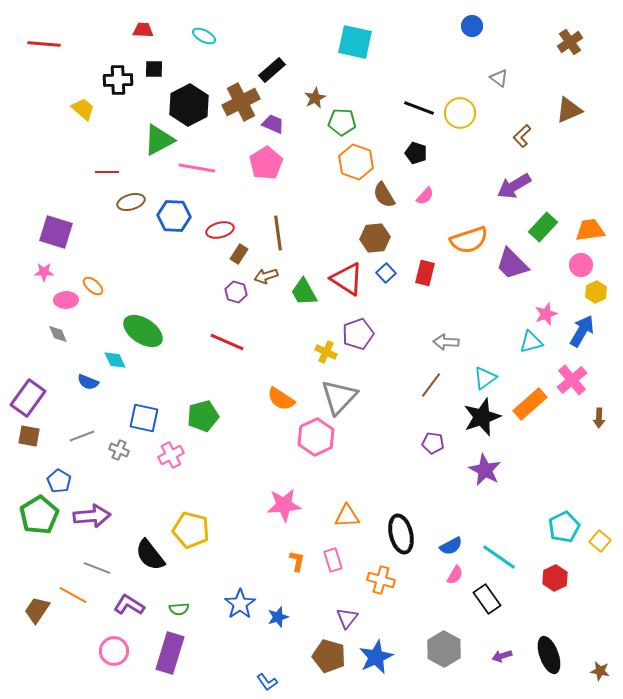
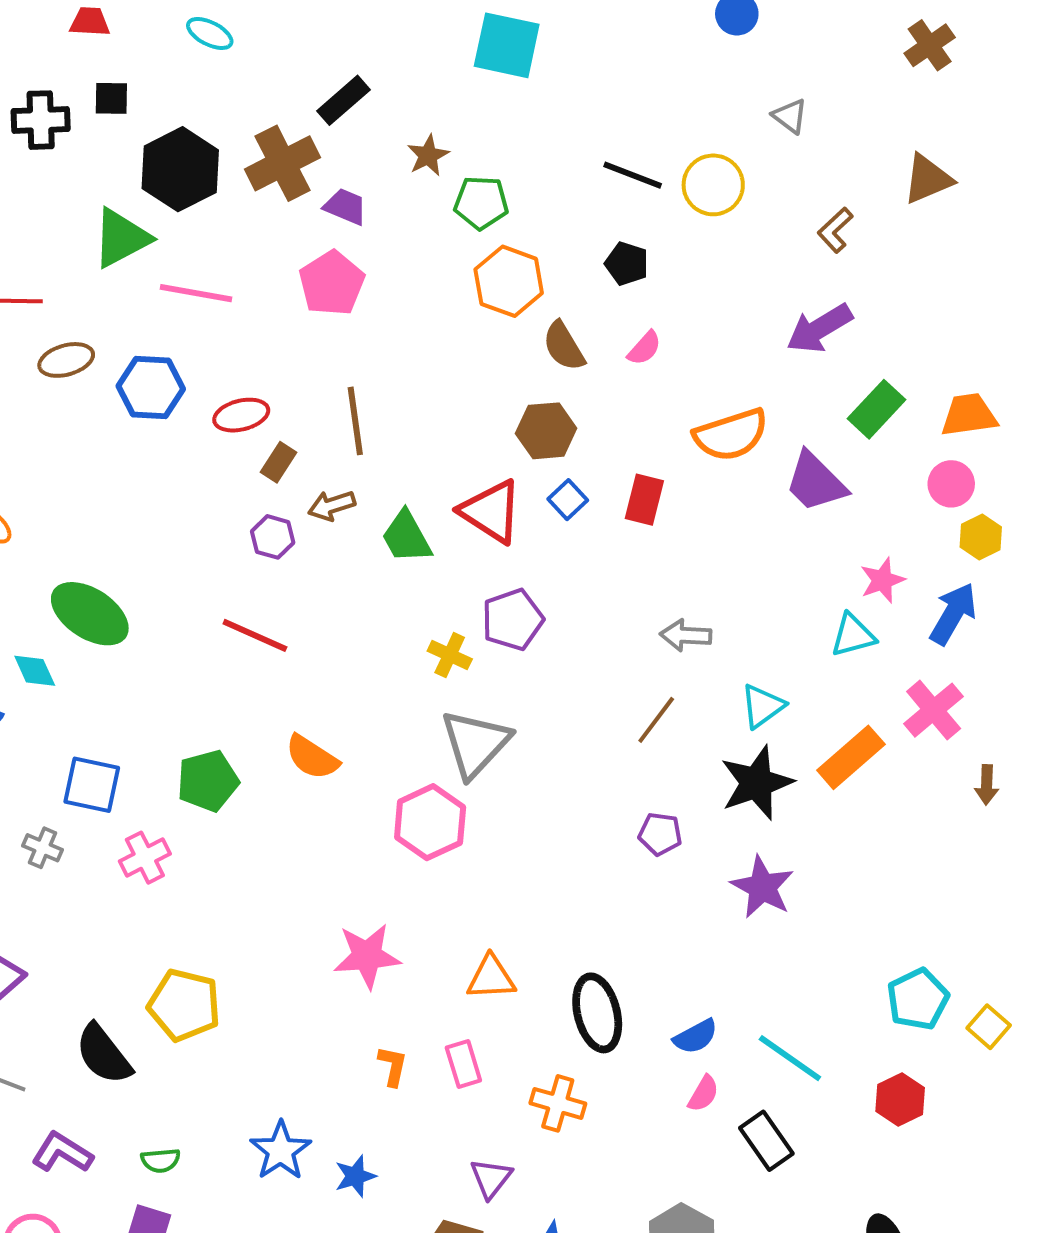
orange semicircle: (281, 399) -> (312, 757), moved

